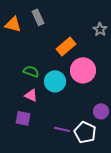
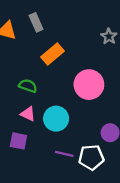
orange rectangle: (66, 46) -> (53, 54), moved
cyan circle: (55, 81) -> (56, 119), moved
white pentagon: (85, 132) -> (91, 157), turned -30

